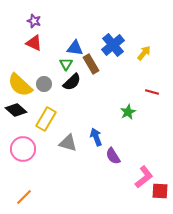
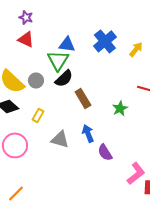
green triangle: (66, 64) -> (58, 60), size x1.6
brown rectangle: (91, 64) -> (83, 98), moved
yellow rectangle: (46, 119) -> (38, 115), size x0.6

